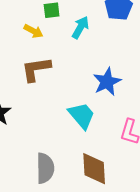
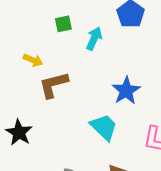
yellow arrow: (33, 31) -> (33, 60), moved

